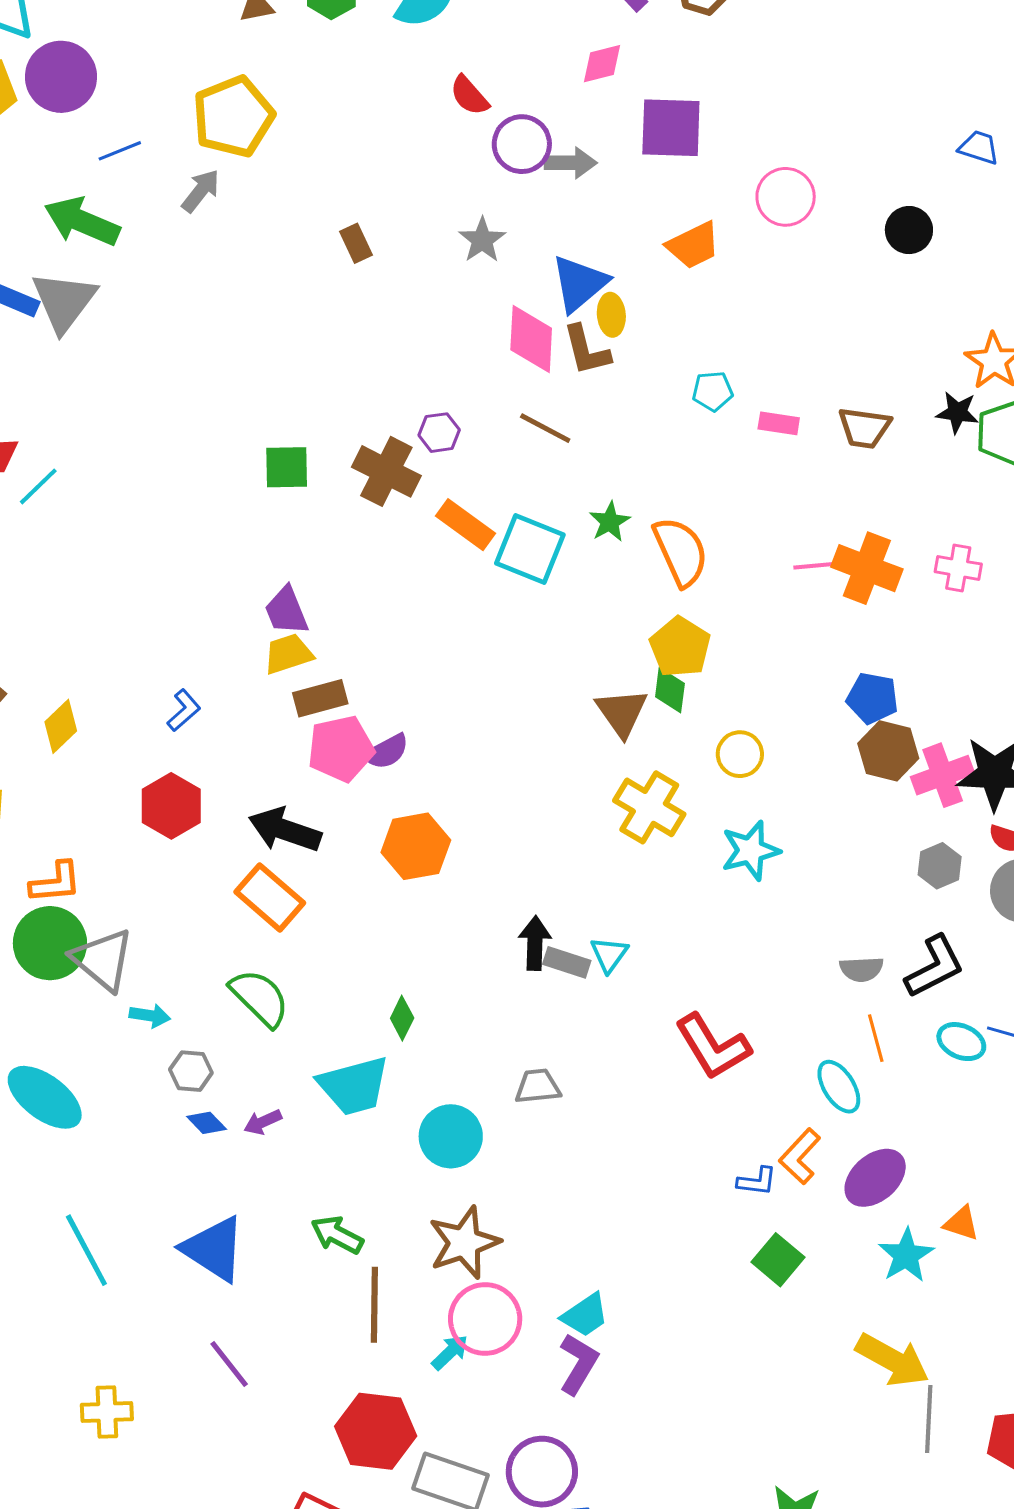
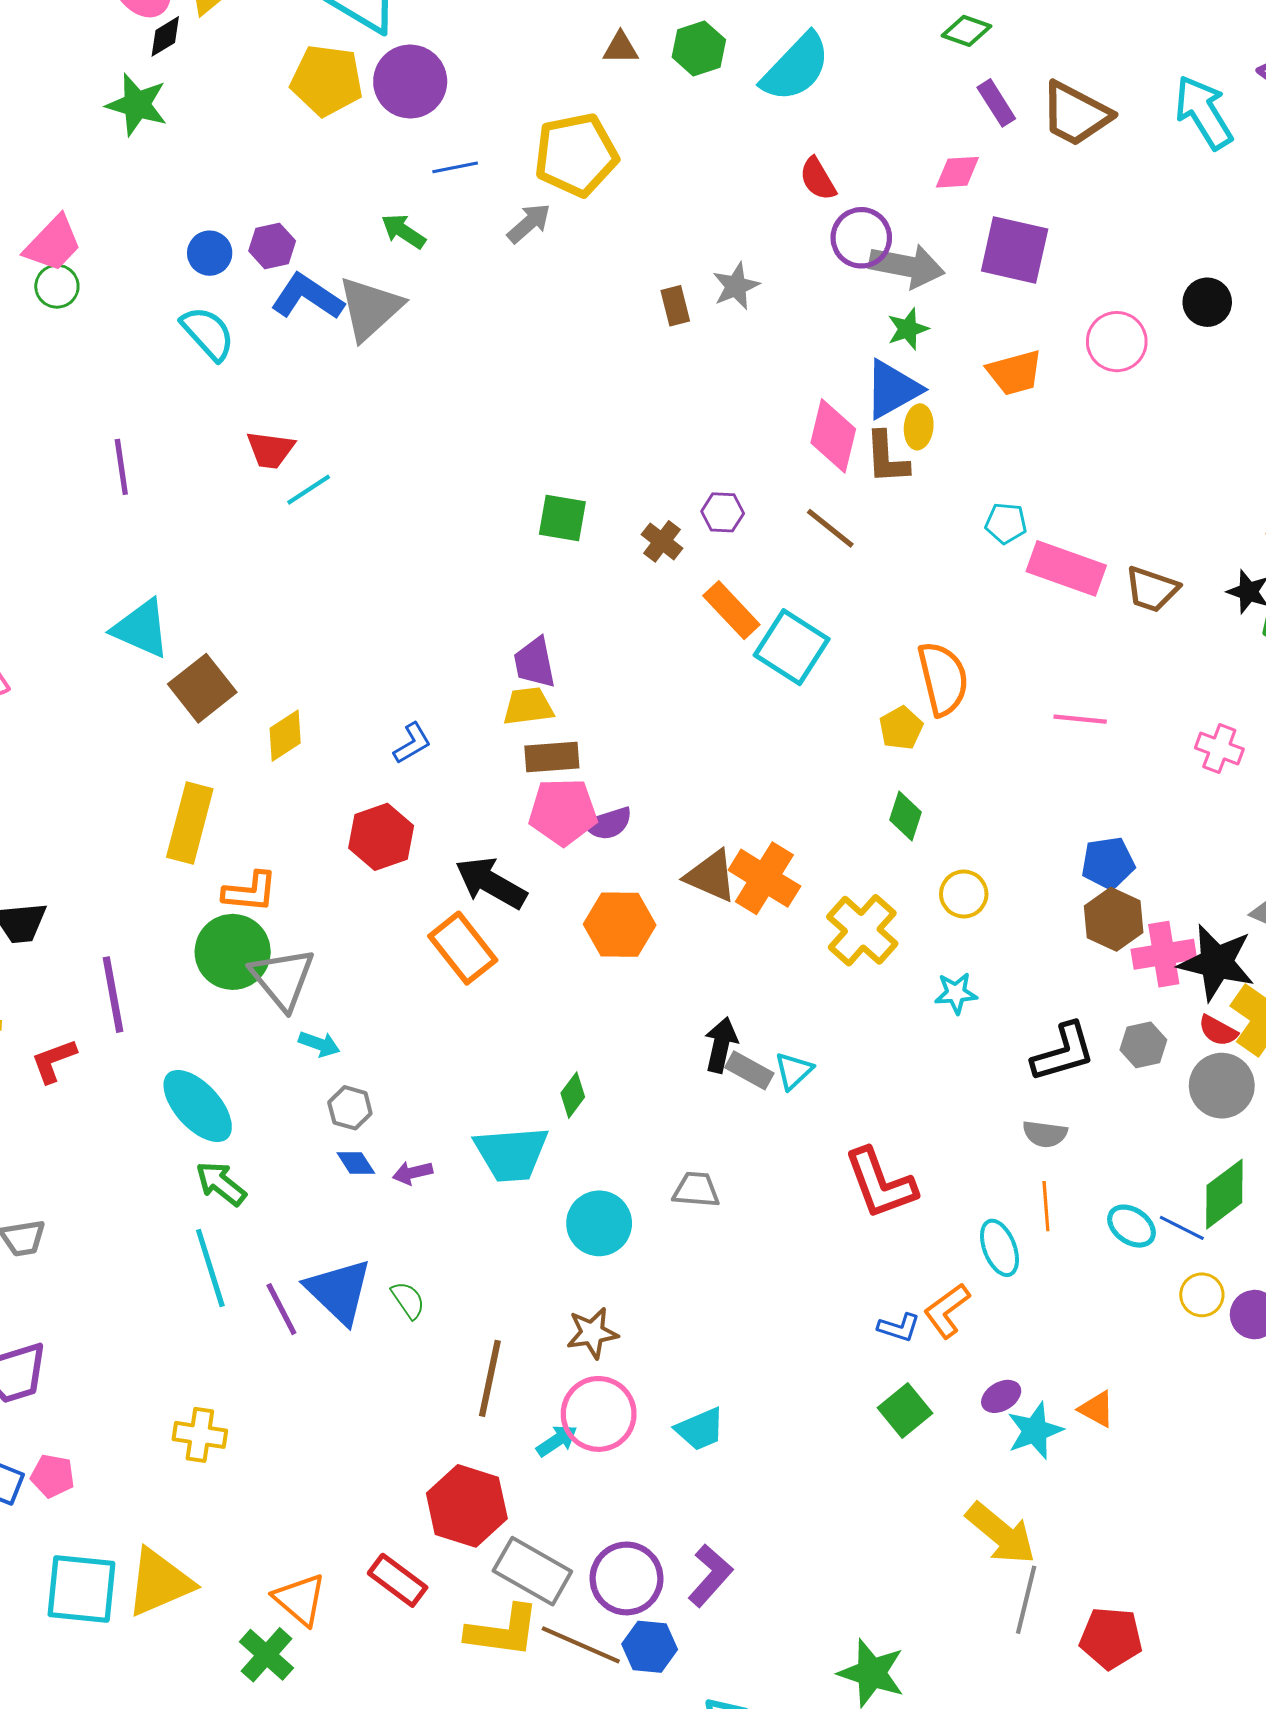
gray arrow: (571, 163) -> (907, 266), size x1.4
green arrow: (82, 221) -> (403, 231), size x0.6
black circle: (909, 230) -> (1207, 302), moved
gray star: (482, 240) -> (736, 286), moved
pink rectangle: (779, 423) -> (1066, 568), size x1.8
brown cross: (386, 471) -> (662, 541), size x0.6
green star: (610, 522) -> (908, 329), moved
orange cross: (867, 568) -> (764, 878), moved
yellow pentagon: (680, 647) -> (901, 728), moved, size x0.7
blue pentagon: (872, 698) -> (1108, 863), turned -30
brown triangle: (622, 712) -> (711, 876), moved, turned -42
cyan star: (751, 851) -> (956, 993), size x0.7
black L-shape: (935, 967) -> (1063, 1052), moved
green semicircle: (260, 998) -> (408, 1300), moved, size x0.6
purple ellipse: (875, 1178) -> (1001, 1396), moved, size x0.6
green arrow: (337, 1235) -> (221, 1184), moved
brown star: (464, 1243) -> (592, 1333), size x0.7
purple line: (229, 1364) -> (281, 1309), moved
purple L-shape: (578, 1364) -> (710, 1575), moved

